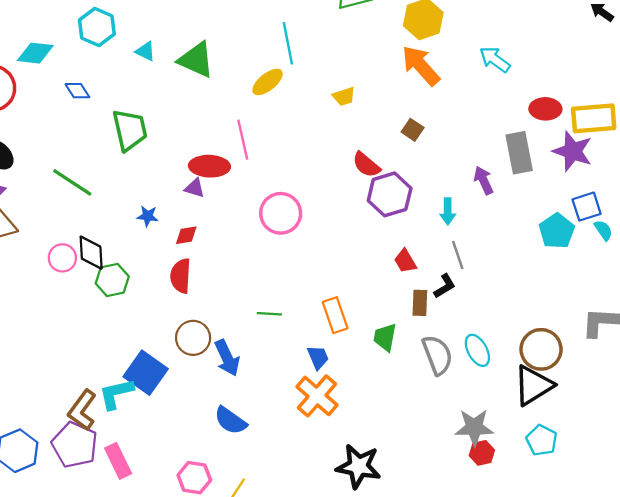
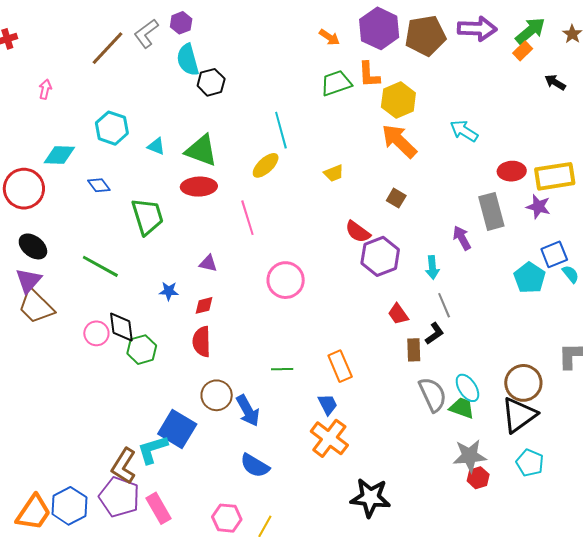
purple star: (573, 151) -> (538, 207), size x0.7
red ellipse: (209, 166) -> (199, 187), moved
green trapezoid: (385, 337) -> (462, 408), moved, turned 104

